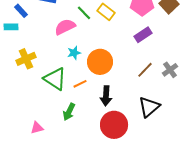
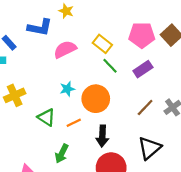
green line: (84, 13) -> (110, 66), moved
pink semicircle: (65, 27) -> (65, 49), moved
green triangle: (55, 79) -> (46, 117), size x0.7

